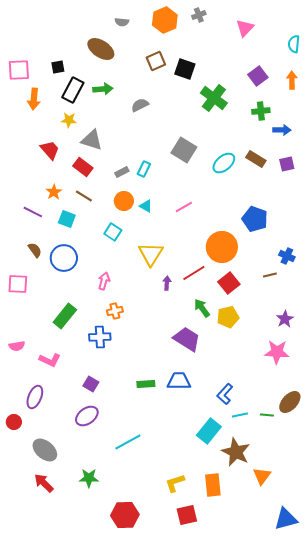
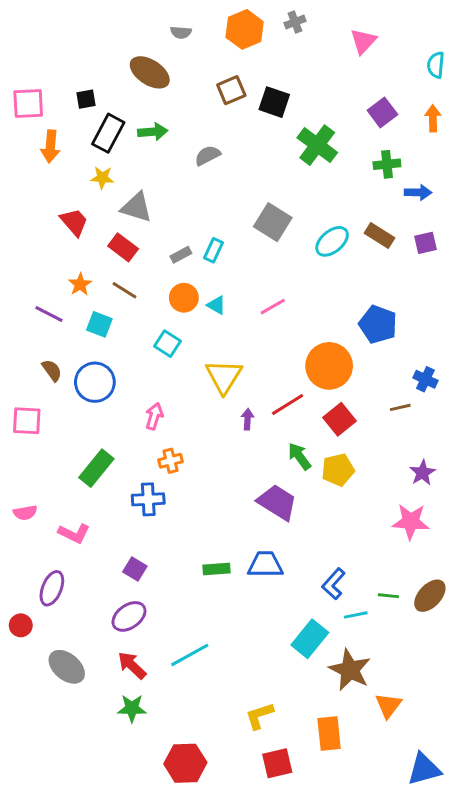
green line: (267, 415) -> (388, 596), moved
red arrow: (44, 483) -> (132, 665), moved
orange rectangle: (213, 485) -> (329, 734), moved

